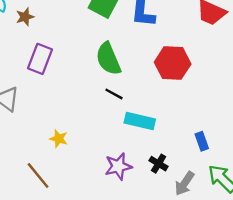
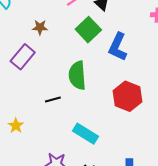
brown star: (25, 17) -> (40, 27), moved
black line: (114, 94) -> (53, 100), moved, turned -63

